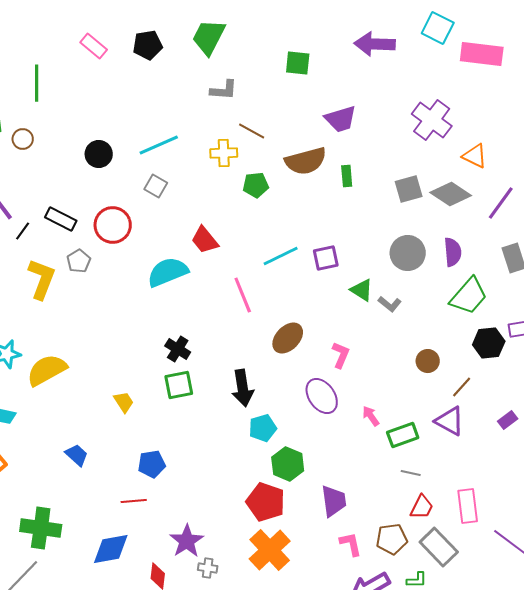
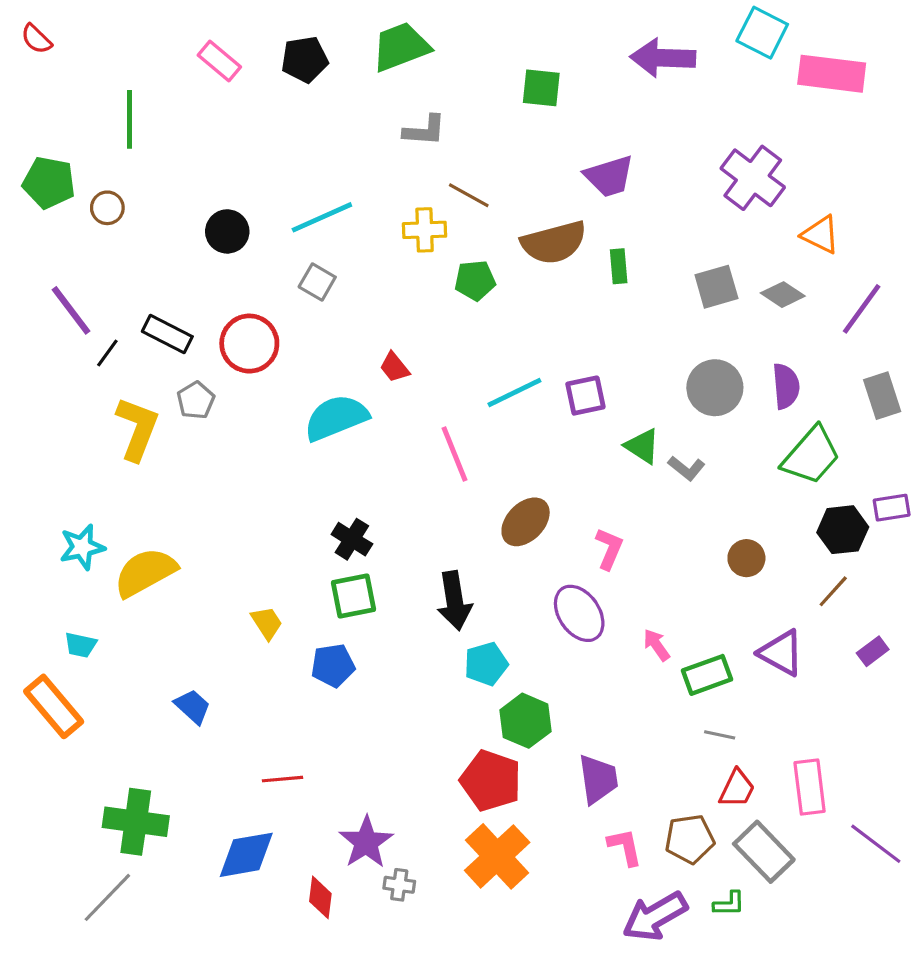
green trapezoid: (209, 37) -> (401, 47), turned 42
gray diamond: (451, 194) -> (783, 295), size x0.7
red trapezoid: (205, 240) -> (395, 367), size x0.7
brown line: (462, 387) -> (833, 591), moved
blue pentagon: (152, 464) -> (333, 665), moved

